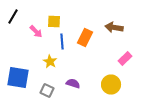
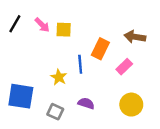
pink arrow: (36, 32) -> (42, 25), moved
blue line: (62, 42) -> (80, 64), moved
pink rectangle: (125, 58) -> (124, 67), moved

